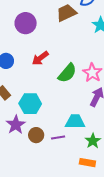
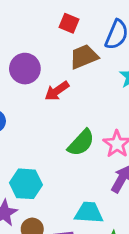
red arrow: (40, 58) -> (57, 91), moved

